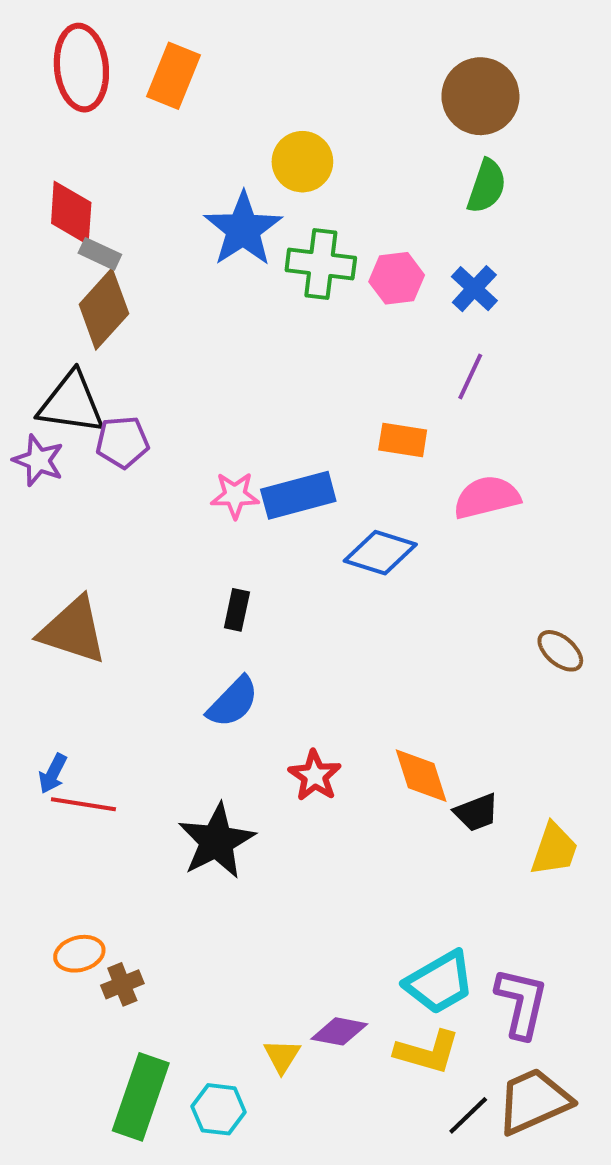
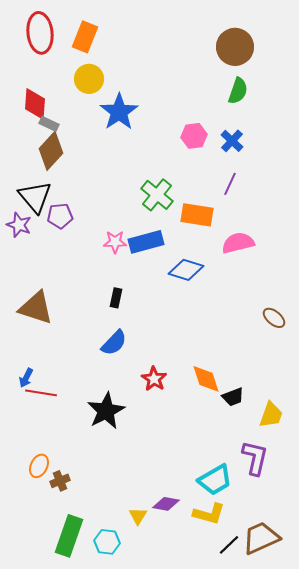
yellow circle: (302, 162) -> (89, 79), moved
green cross: (321, 264) -> (157, 195), moved, turned 32
black triangle: (71, 403) -> (35, 197), turned 42
orange rectangle: (403, 440) -> (197, 215), size x1.4
orange ellipse: (79, 954) -> (39, 466), turned -50
purple L-shape: (521, 1003) -> (255, 458), moved

